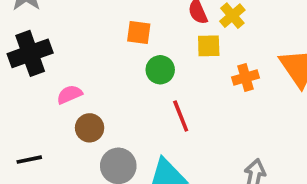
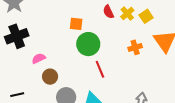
yellow square: (209, 46) -> (146, 16), moved, turned -32
green circle: (160, 70) -> (88, 44), size x1.5

